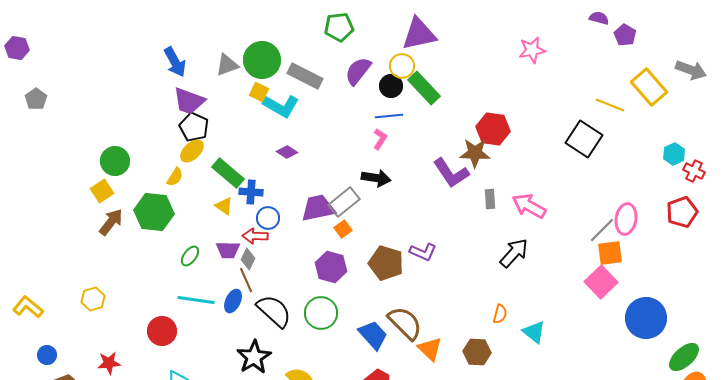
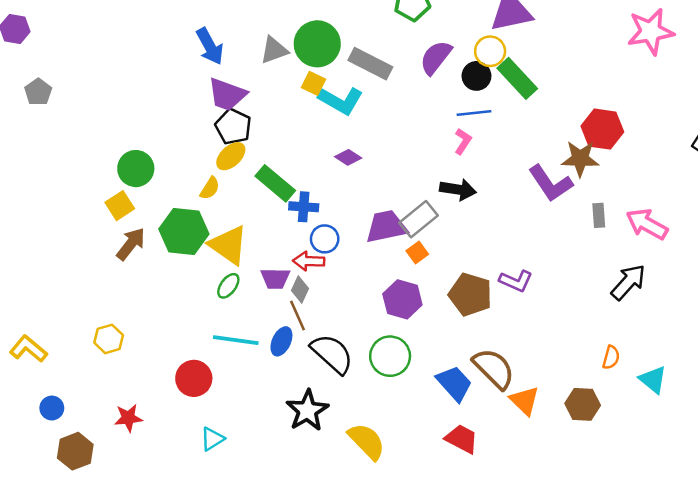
pink star: (532, 50) -> (651, 31), size x1.4
yellow triangle: (224, 206) -> (228, 245), moved, size x1.8

